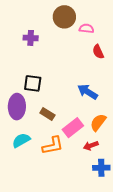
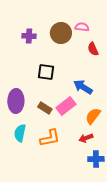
brown circle: (64, 17) -> (61, 33), moved
black square: (33, 83) -> (46, 72), moved
pink rectangle: (73, 128) -> (66, 106), moved
cyan semicircle: (21, 140) -> (20, 133), turned -48

